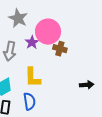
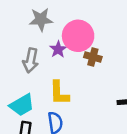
gray star: (18, 18) -> (41, 19), turned -30

